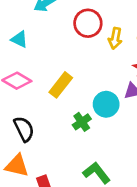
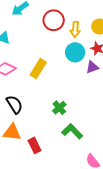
cyan circle: (106, 104) -> (75, 52), moved
green cross: (82, 122) -> (59, 108), moved

